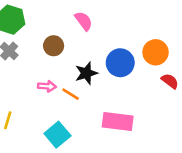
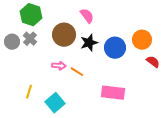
brown circle: (54, 46) -> (64, 35), size x1.5
black star: (86, 73) -> (89, 43), moved
cyan square: (57, 135) -> (55, 103), moved

